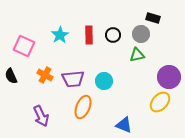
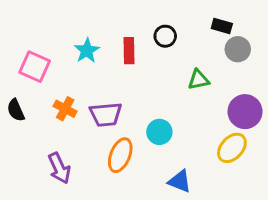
gray circle: (141, 34) -> (238, 49), moved
black circle: (113, 35) -> (165, 36), moved
cyan circle: (104, 81) -> (159, 132), moved

